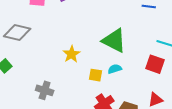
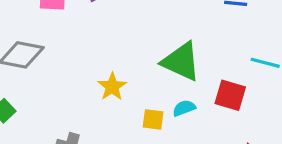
red square: (155, 64) -> (230, 95), moved

